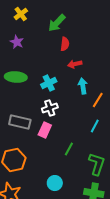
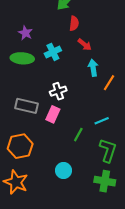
purple star: (17, 42) -> (25, 33), moved
red arrow: (75, 64) -> (85, 45), turned -128
cyan cross: (49, 83) -> (53, 52), moved
cyan line: (95, 126) -> (102, 121), moved, turned 40

